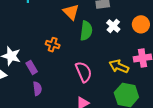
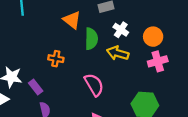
orange circle: (141, 24) -> (153, 37), moved
yellow arrow: (119, 66) -> (118, 53), moved

